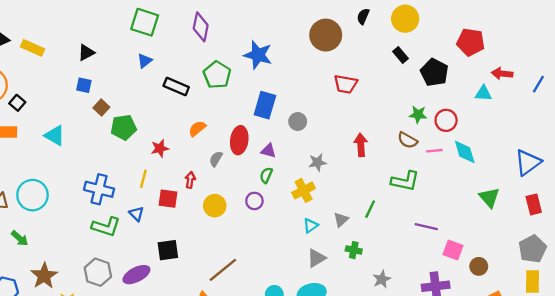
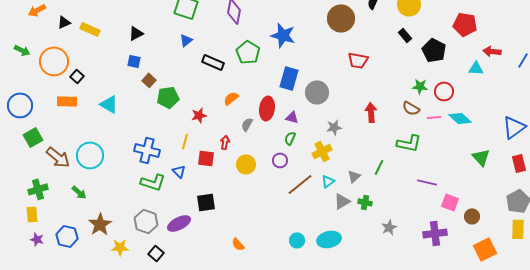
gray circle: (298, 122) -> (317, 92), size x1.5
cyan diamond: (465, 152) -> (460, 118), turned -30
gray triangle: (316, 258) -> (342, 201), moved
brown line: (223, 270) -> (300, 184), moved

